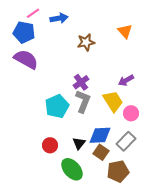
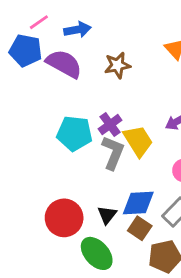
purple semicircle: (26, 59) -> (64, 64), moved
yellow trapezoid: (113, 101) -> (138, 141), moved
cyan pentagon: (57, 106) -> (74, 133), moved, turned 30
red circle: (50, 145) -> (64, 218), size x1.6

